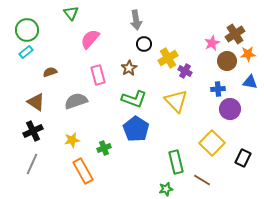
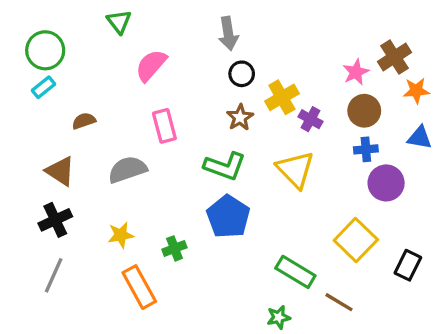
brown circle: (227, 61) -> (364, 111), moved
brown star: (129, 68) -> (240, 117), moved
green rectangle: (176, 162) -> (295, 272), turned -45

